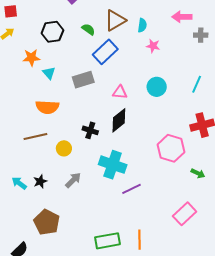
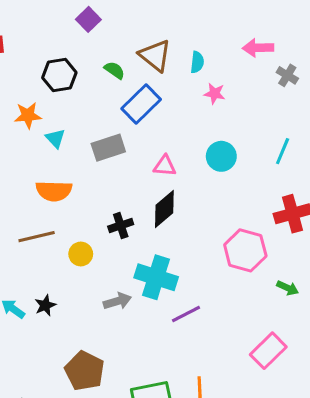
brown triangle: (115, 20) -> (155, 55), turned -50
gray cross: (201, 35) -> (287, 75), turned 32
black cross: (90, 130) -> (121, 225), turned -35
gray arrow: (73, 180) -> (117, 301), moved, turned 30
brown pentagon: (47, 222) -> (85, 371), moved

